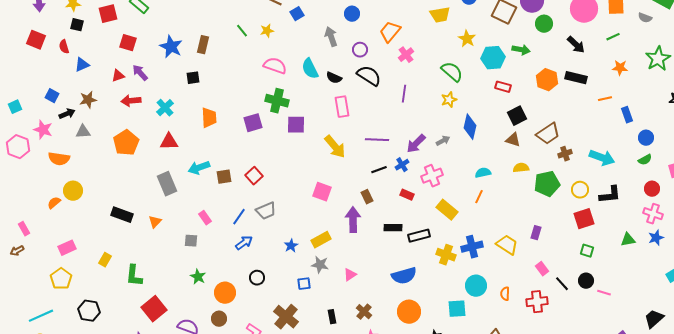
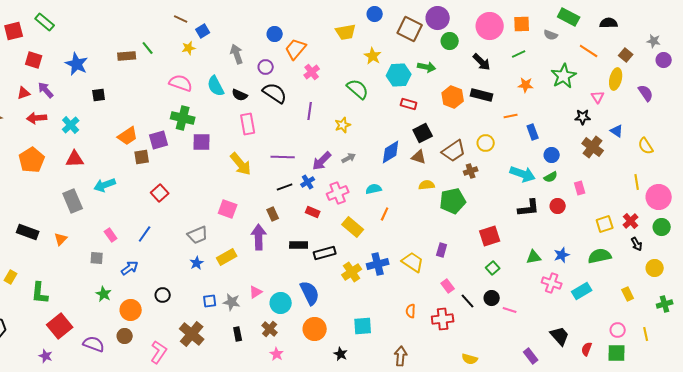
blue circle: (352, 14) -> (275, 34), moved
yellow star: (267, 31) -> (189, 48), moved
brown rectangle: (203, 45) -> (127, 56), moved, turned 72
yellow star: (449, 100) -> (343, 125), moved
orange trapezoid: (209, 118) -> (128, 136), moved, turned 60
blue diamond: (470, 127) -> (391, 152), moved, turned 45
cyan arrow: (602, 158) -> (523, 174), moved
cyan semicircle: (483, 173) -> (374, 189), moved
brown square: (224, 177) -> (142, 157), moved
yellow circle: (580, 190) -> (486, 143), moved
black L-shape: (610, 195) -> (529, 208), moved
gray trapezoid: (266, 211) -> (198, 235), moved
pink cross: (653, 214) -> (552, 283), moved
blue arrow: (244, 243) -> (130, 268), moved
green square: (587, 251) -> (493, 268), turned 32
yellow cross: (446, 255) -> (352, 272), turned 36
gray star: (320, 265) -> (232, 302), moved
blue semicircle: (404, 276) -> (310, 293), turned -100
cyan circle: (476, 286) -> (281, 303), moved
black trapezoid: (654, 319) -> (560, 336), turned 90

